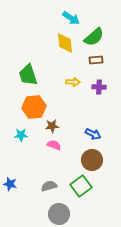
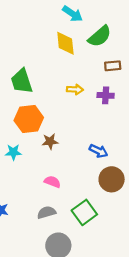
brown rectangle: (96, 60) -> (113, 66), moved
pink semicircle: (54, 145) -> (52, 182), moved
brown circle: (92, 160) -> (112, 179), moved

